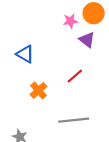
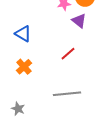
orange cross: (38, 90) -> (24, 67), moved

